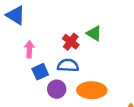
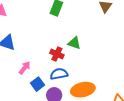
pink arrow: (29, 49) -> (25, 68), turned 48

